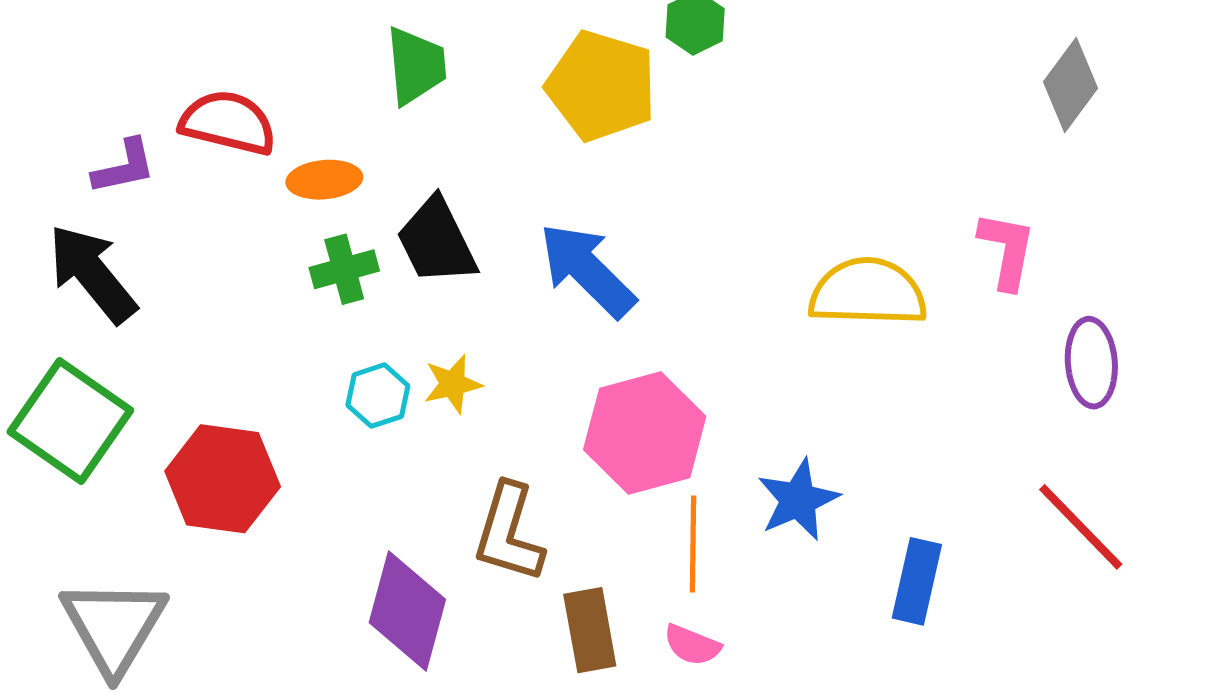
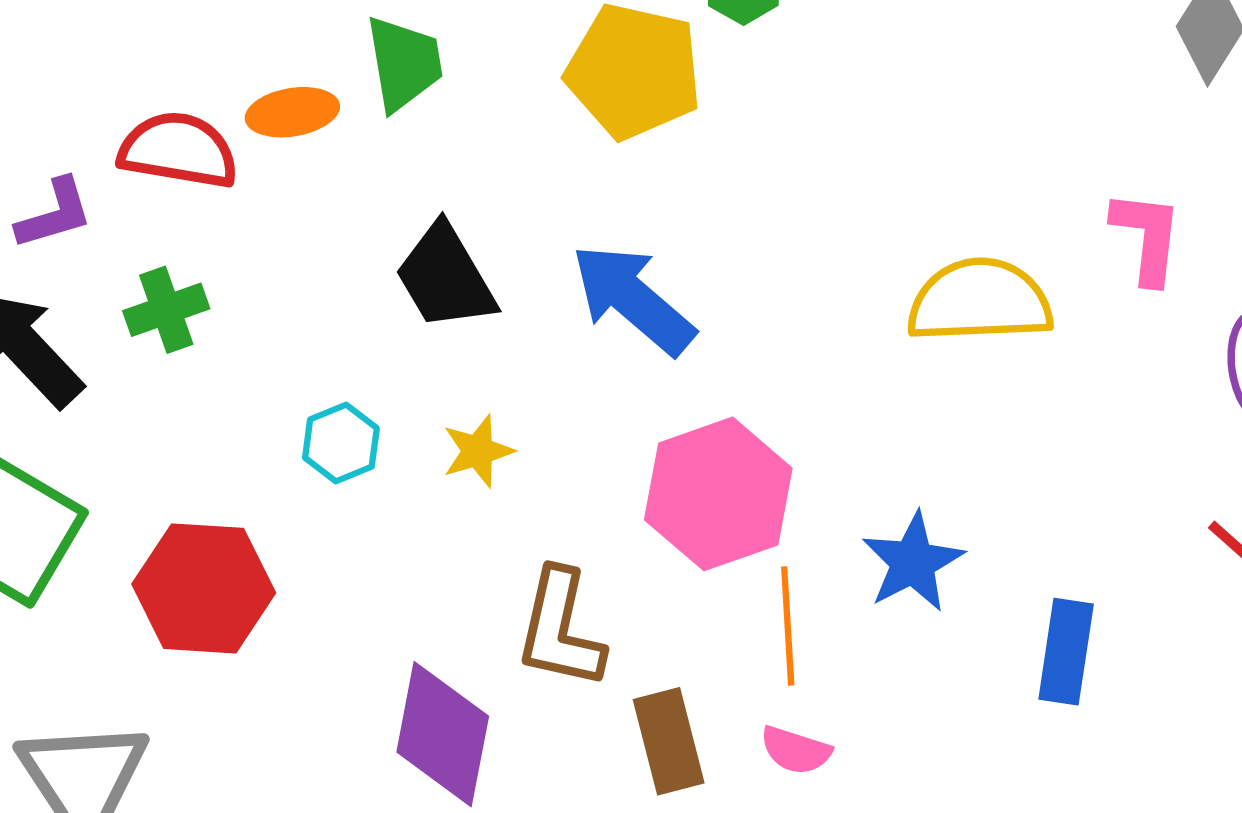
orange ellipse: (324, 180) -> (292, 112), moved
green cross: (344, 269) -> (166, 310), moved
cyan hexagon: (378, 396) -> (341, 443), moved

